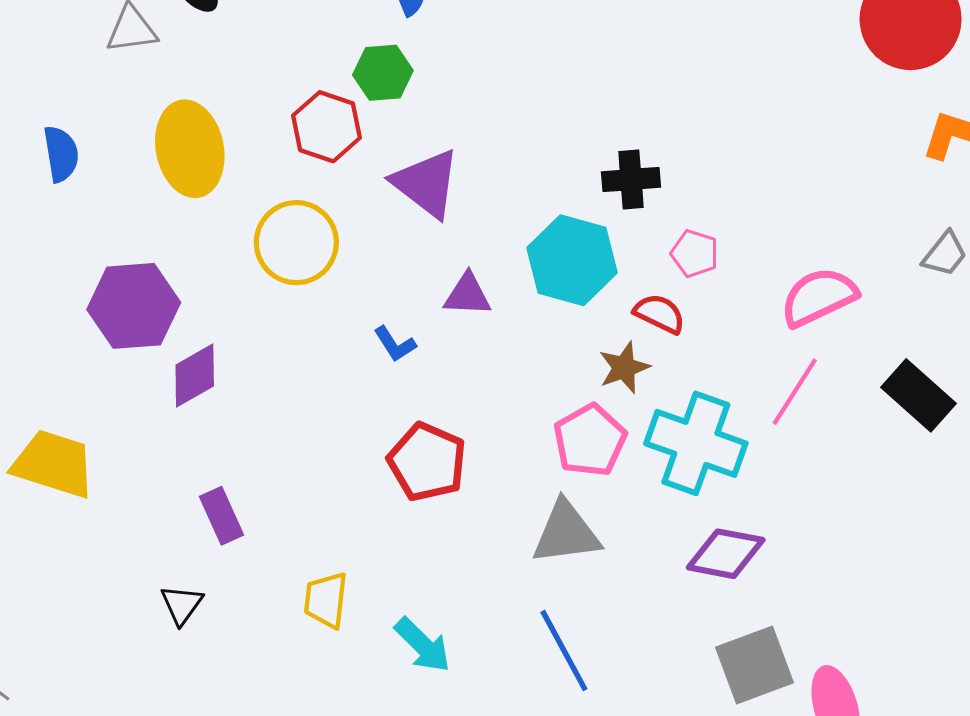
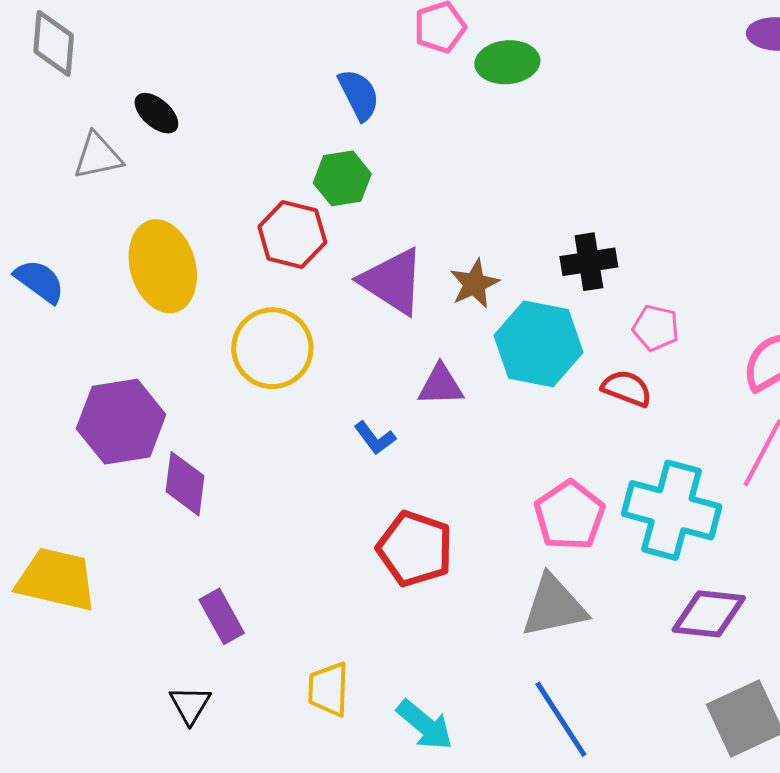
blue semicircle: (61, 154) -> (39, 281), turned -40
brown star: (624, 368) -> (475, 284), moved
purple diamond: (195, 375) -> (185, 484), turned -48

